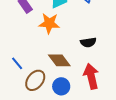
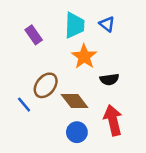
orange star: (49, 23) -> (84, 56), moved, turned 30
brown ellipse: (35, 80) -> (46, 85), moved

